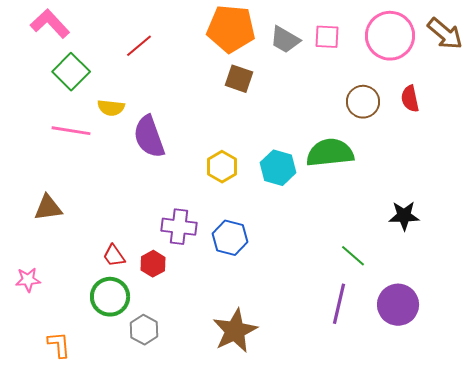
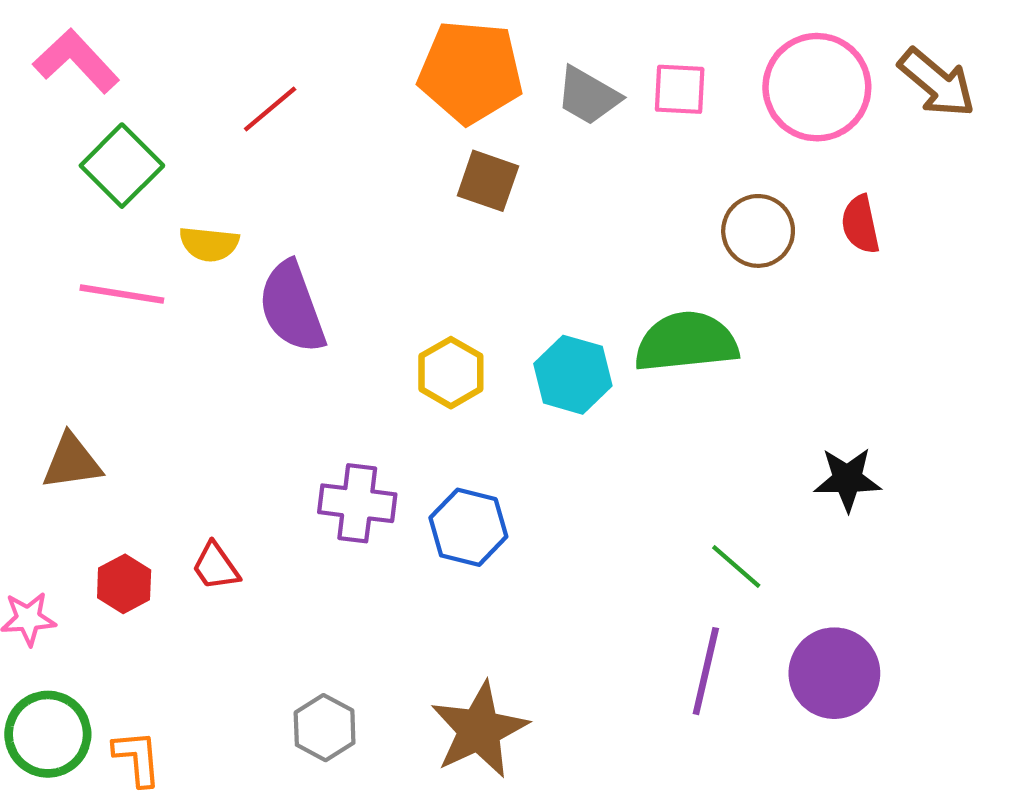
red hexagon: (153, 264) -> (124, 584), moved
green circle: (110, 297) -> (48, 734), moved
gray hexagon: (144, 330) -> (325, 728), moved
orange L-shape: (59, 345) -> (137, 758), moved

